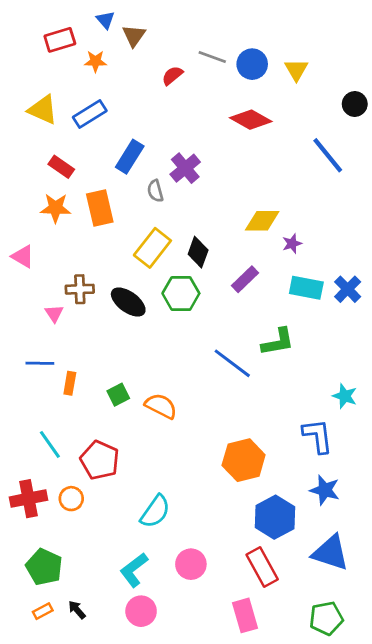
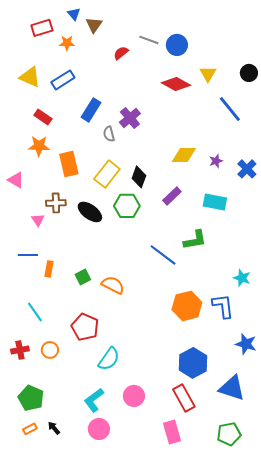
yellow triangle: (296, 70) -> (208, 74), moved
orange rectangle: (100, 208) -> (69, 164), moved
purple star: (292, 244) -> (216, 161), moved
blue cross: (348, 289) -> (247, 169), moved
red pentagon: (100, 460) -> (85, 327), moved
orange hexagon: (244, 460) -> (187, 306), moved
blue star: (325, 490) -> (246, 344), moved
red cross: (28, 499) -> (20, 350), size x0.7

